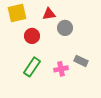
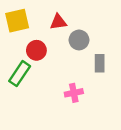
gray rectangle: (81, 61) -> (100, 63), moved, turned 64
green rectangle: (32, 67) -> (20, 74), moved

